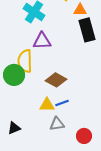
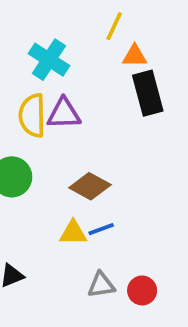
yellow semicircle: (25, 61) -> (32, 115), moved
gray triangle: (57, 124) -> (101, 285), moved

